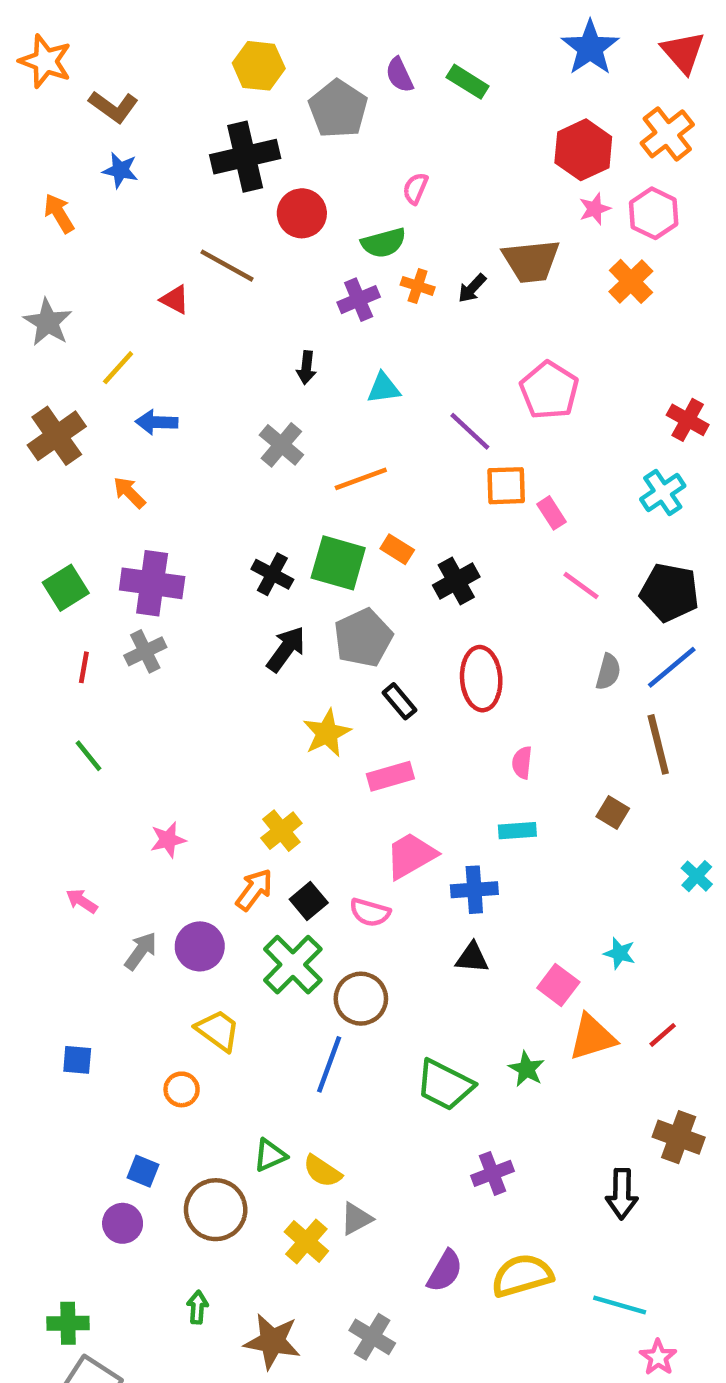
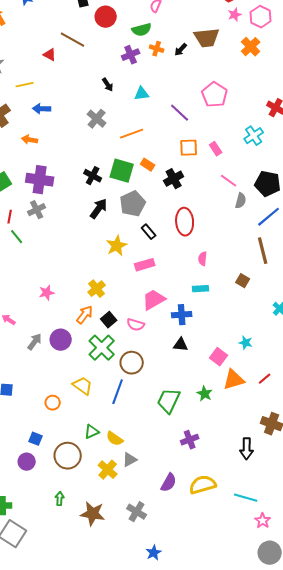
yellow line: (118, 368) -> (25, 85), turned 36
black arrow: (306, 368) -> (108, 85), turned -40
orange square: (506, 486) -> (189, 148), moved
orange arrow: (129, 493) -> (30, 140), turned -35
cyan cross: (663, 493) -> (254, 136), moved
gray semicircle: (608, 672) -> (241, 201), moved
green line: (89, 756) -> (17, 237), moved
yellow trapezoid: (218, 1030) -> (83, 386), moved
green trapezoid: (445, 1085) -> (169, 401), turned 88

